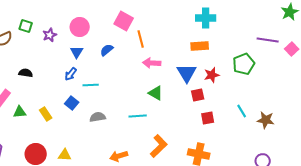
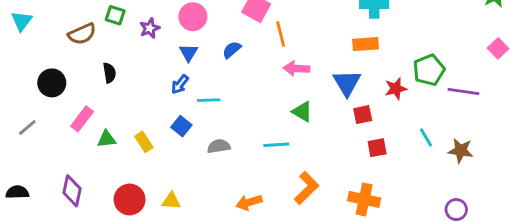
purple line: (268, 40) -> (463, 92), moved
black semicircle: (26, 73) -> (109, 73), moved, turned 72
red star: (212, 75) -> (396, 89), moved

